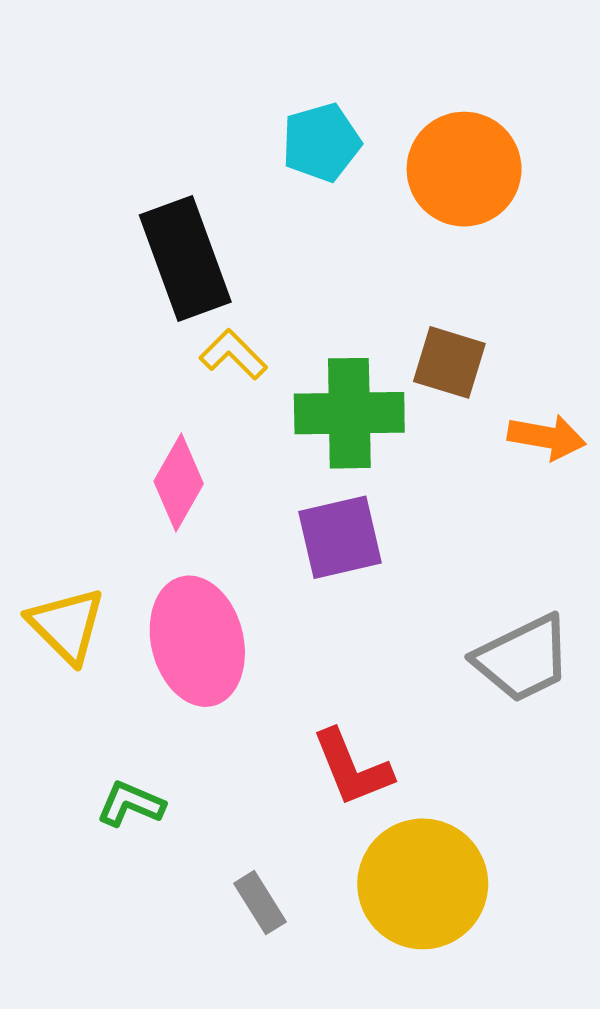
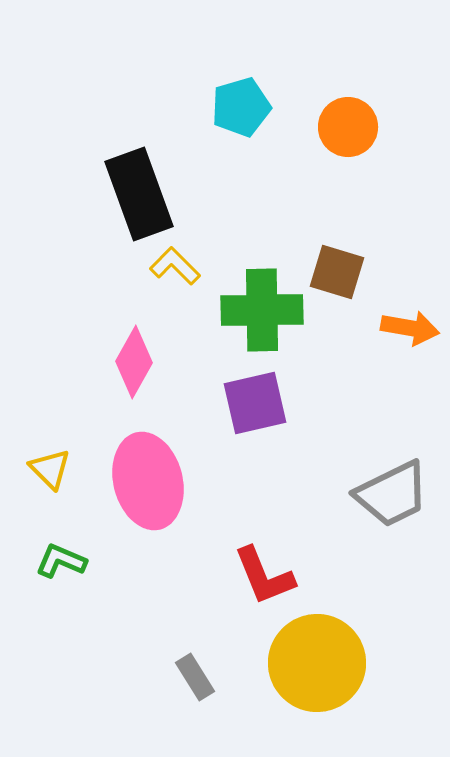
orange circle: (464, 169) -> (348, 127), size x0.7
yellow triangle: (67, 625) -> (50, 469), size x0.7
green L-shape: (131, 804) -> (61, 561), moved

